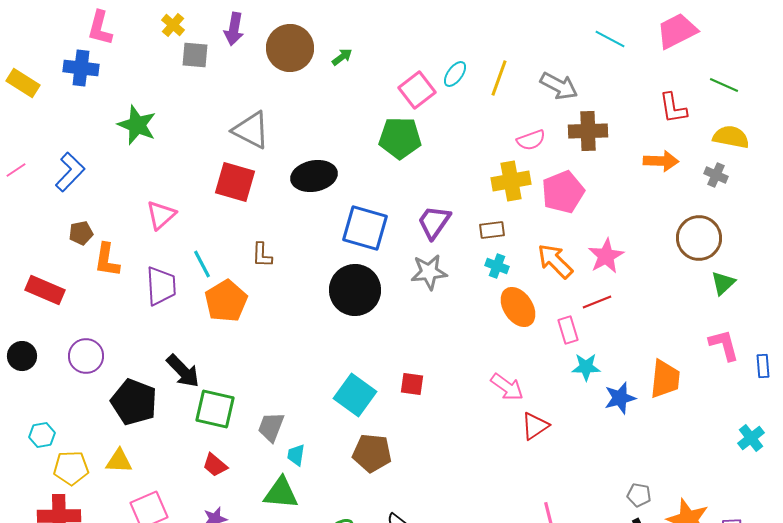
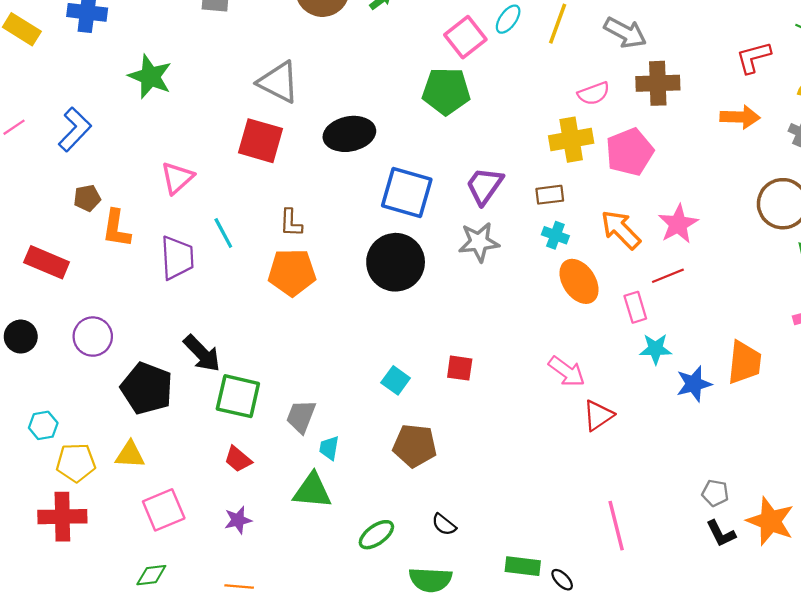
red L-shape: (673, 108) -> (753, 57), turned 84
orange pentagon: (226, 301) -> (292, 272), moved, turned 30
cyan square: (355, 395) -> (396, 380), size x0.6

